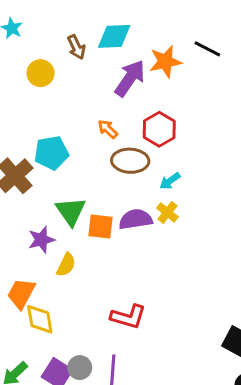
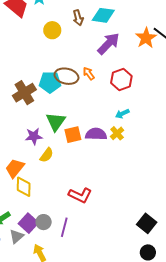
orange star: (165, 62) -> (146, 38), moved, turned -30
brown ellipse: (130, 161) -> (66, 76), moved
orange square: (101, 226) -> (73, 135), turned -30

